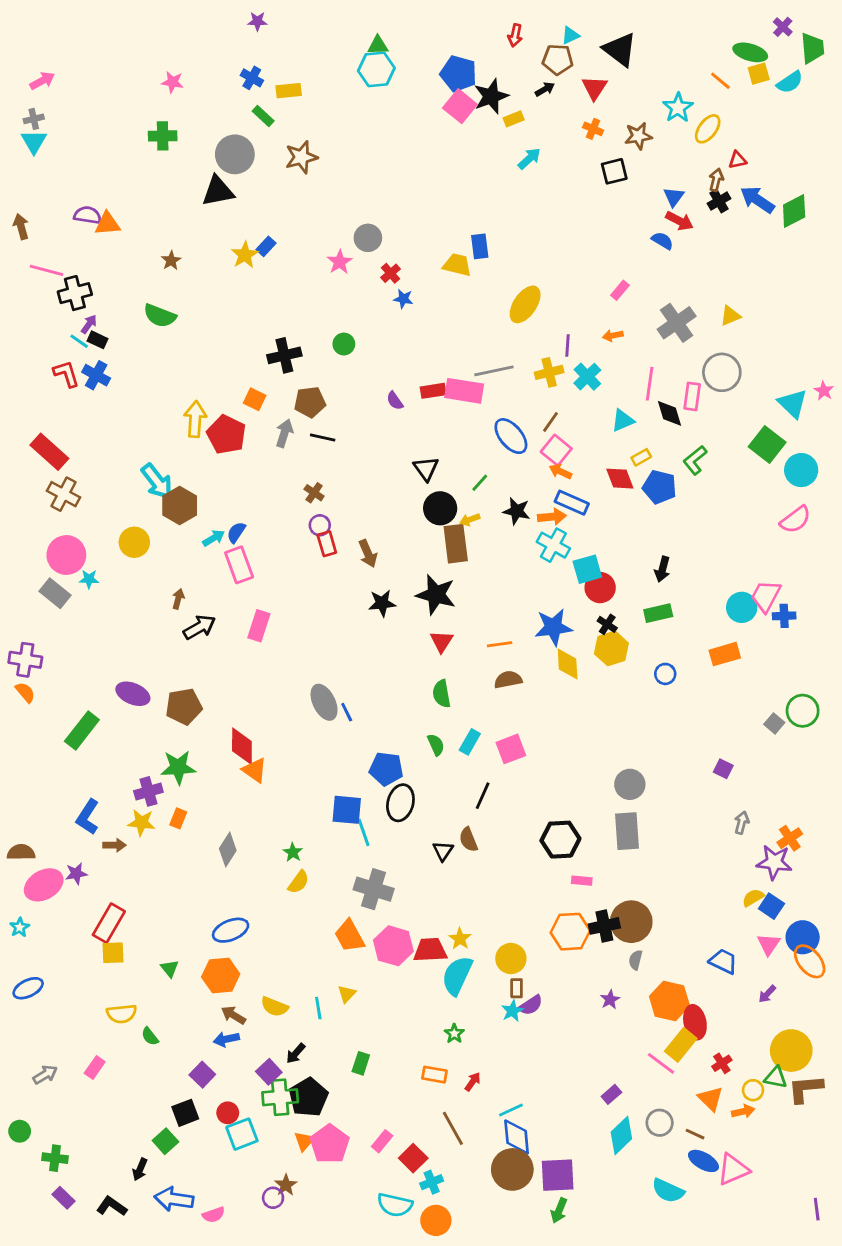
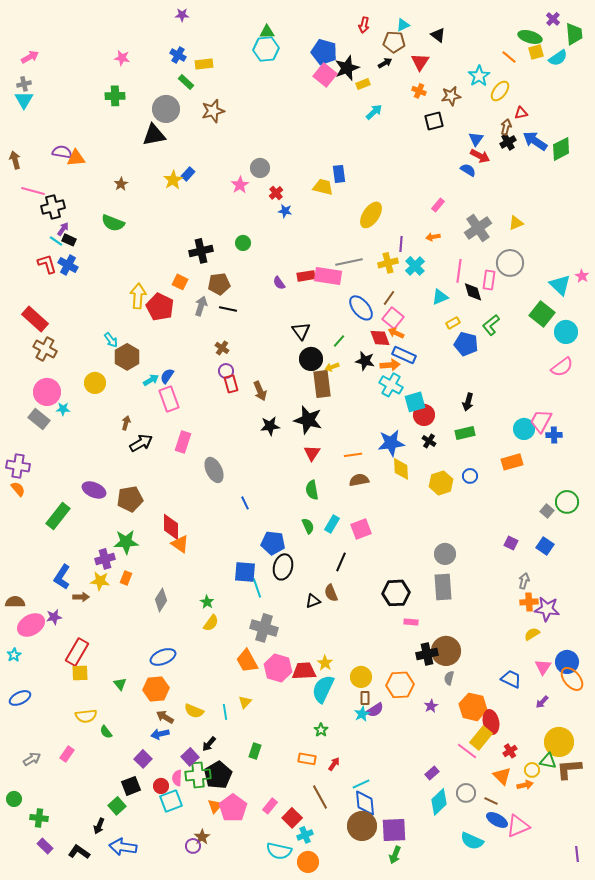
black triangle: (620, 50) -> (438, 35), size x0.6
red diamond: (620, 479) -> (380, 338), moved
cyan arrow: (157, 481) -> (111, 340), size x0.6
yellow hexagon: (611, 648) -> (441, 483), moved
gray ellipse: (324, 702) -> (214, 470), moved
orange cross: (790, 838) -> (529, 602), moved, turned 30
black triangle: (443, 851) -> (313, 601), turned 35
blue square: (771, 906) -> (545, 546), moved
orange hexagon: (570, 932) -> (400, 685), moved
pink semicircle: (214, 1215) -> (177, 778), moved, turned 112

